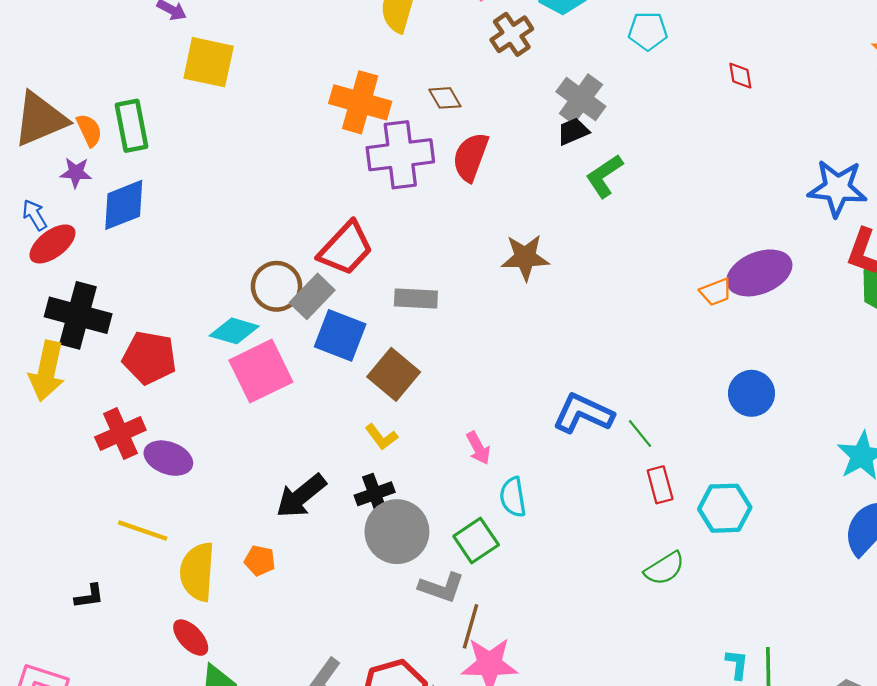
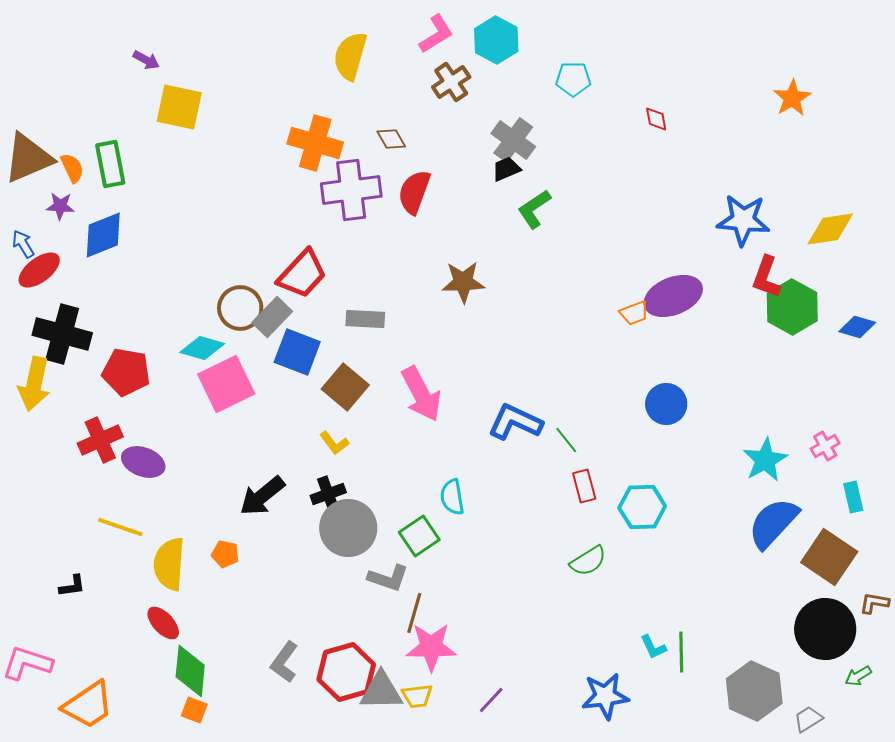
pink arrow: (478, 448) -> (421, 394), moved, size x1.8
cyan L-shape: (737, 664) -> (653, 647), turned 148

